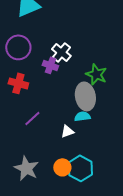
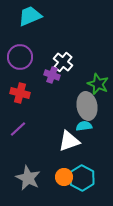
purple line: (32, 118) -> (18, 129), moved
white triangle: (67, 131) -> (69, 141), size x1.6

